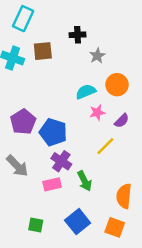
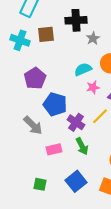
black cross: (78, 35) -> (76, 20), size x1.5
purple pentagon: (23, 122) -> (35, 78), moved
purple cross: (61, 161) -> (76, 122), moved
gray arrow: (17, 166) -> (33, 125), moved

